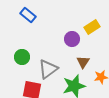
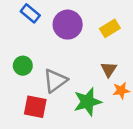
purple circle: (72, 39) -> (68, 25), moved, size x1.5
brown triangle: (83, 62) -> (109, 69), moved

